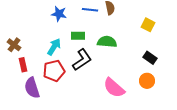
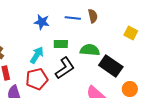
black rectangle: (150, 58) -> (111, 66), moved, size x1.6

